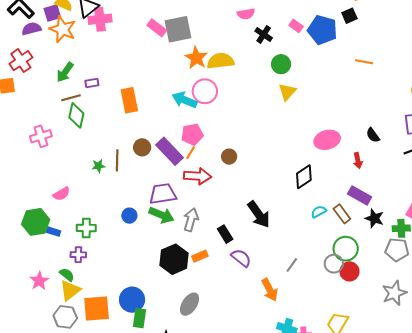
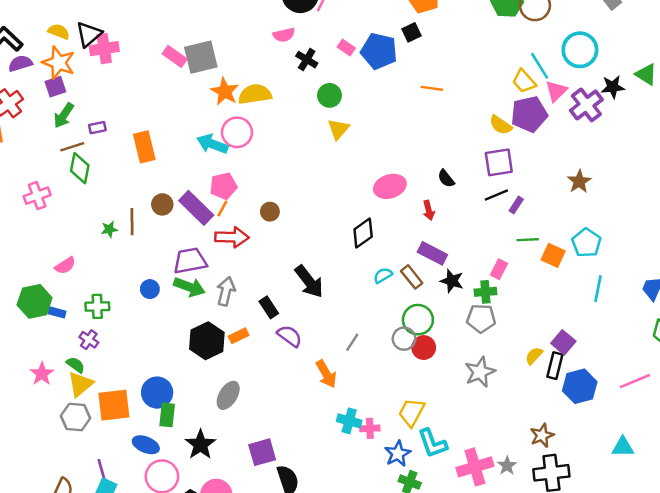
purple square: (52, 13) -> (55, 87), moved
purple cross: (78, 255) -> (89, 340), turned 35

